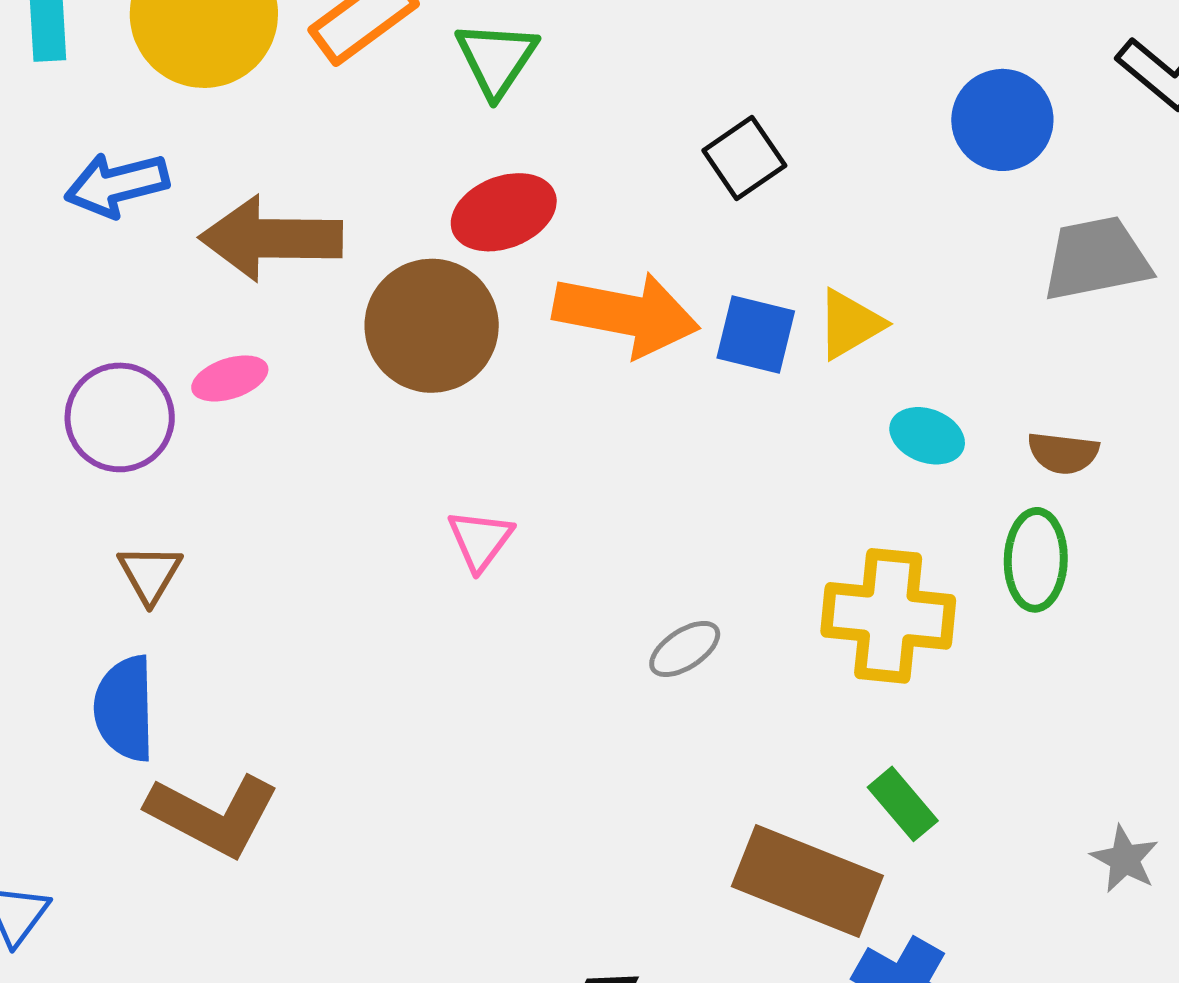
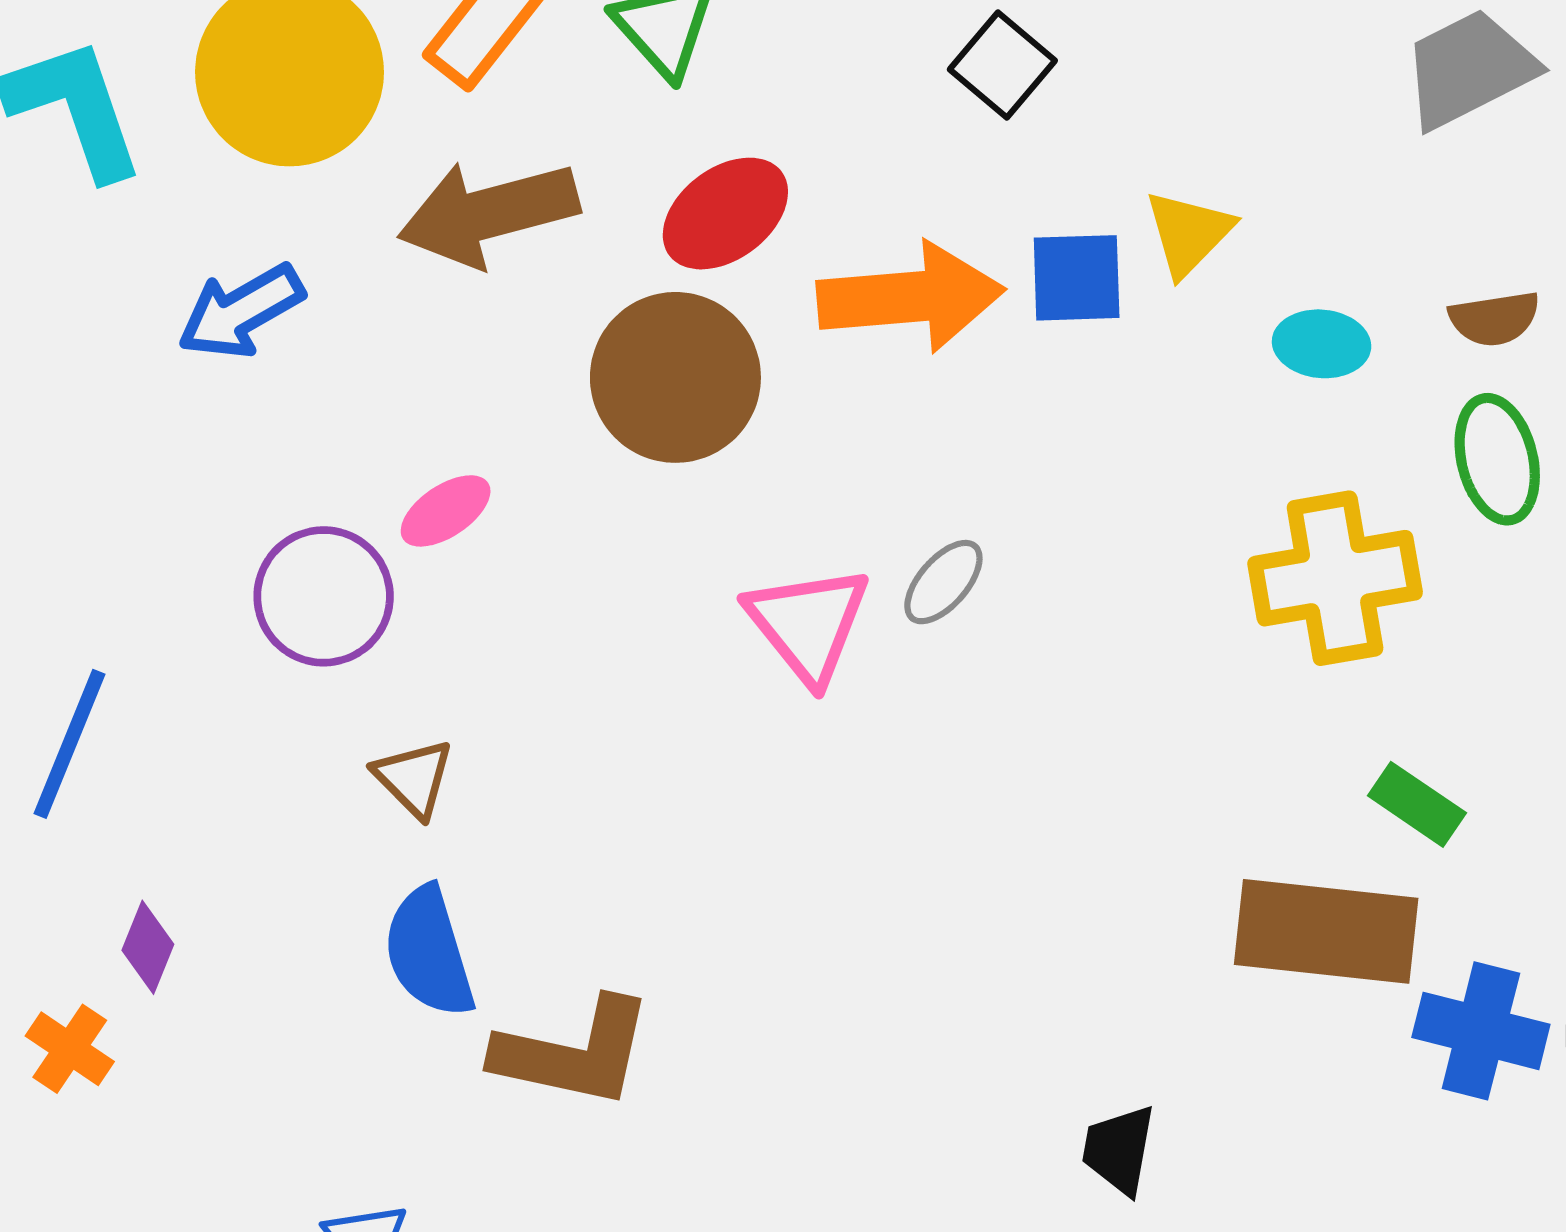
brown arrow: (271, 238) -> (488, 213), moved
pink triangle: (480, 540) -> (808, 624), size x1.5
gray ellipse: (685, 649) -> (943, 582), moved

